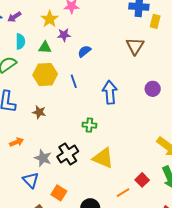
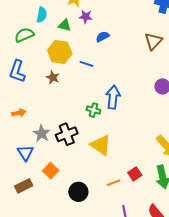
blue line: (74, 81) -> (86, 64), turned -64
blue arrow: (110, 92) -> (113, 97), moved
brown star: (39, 112) -> (53, 77), moved

